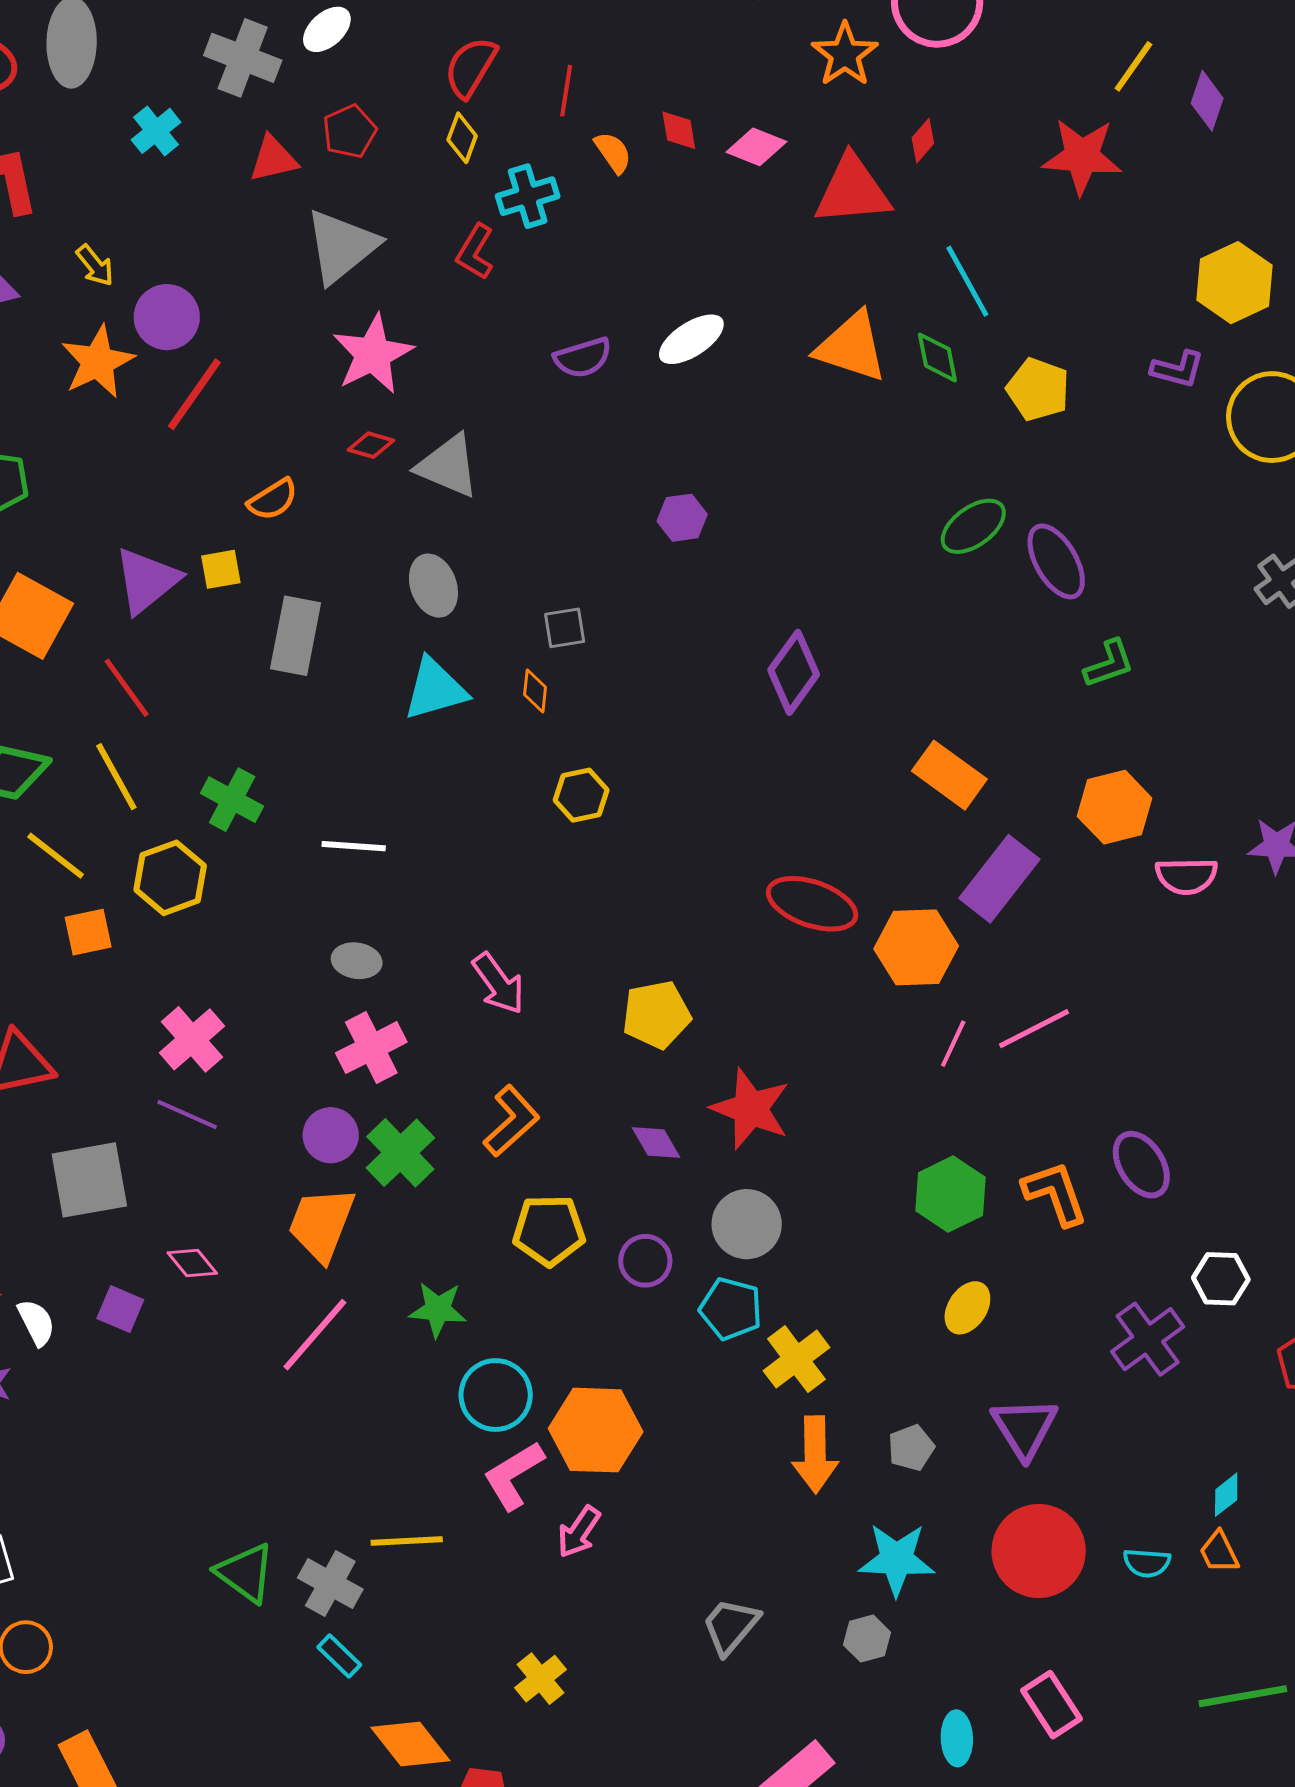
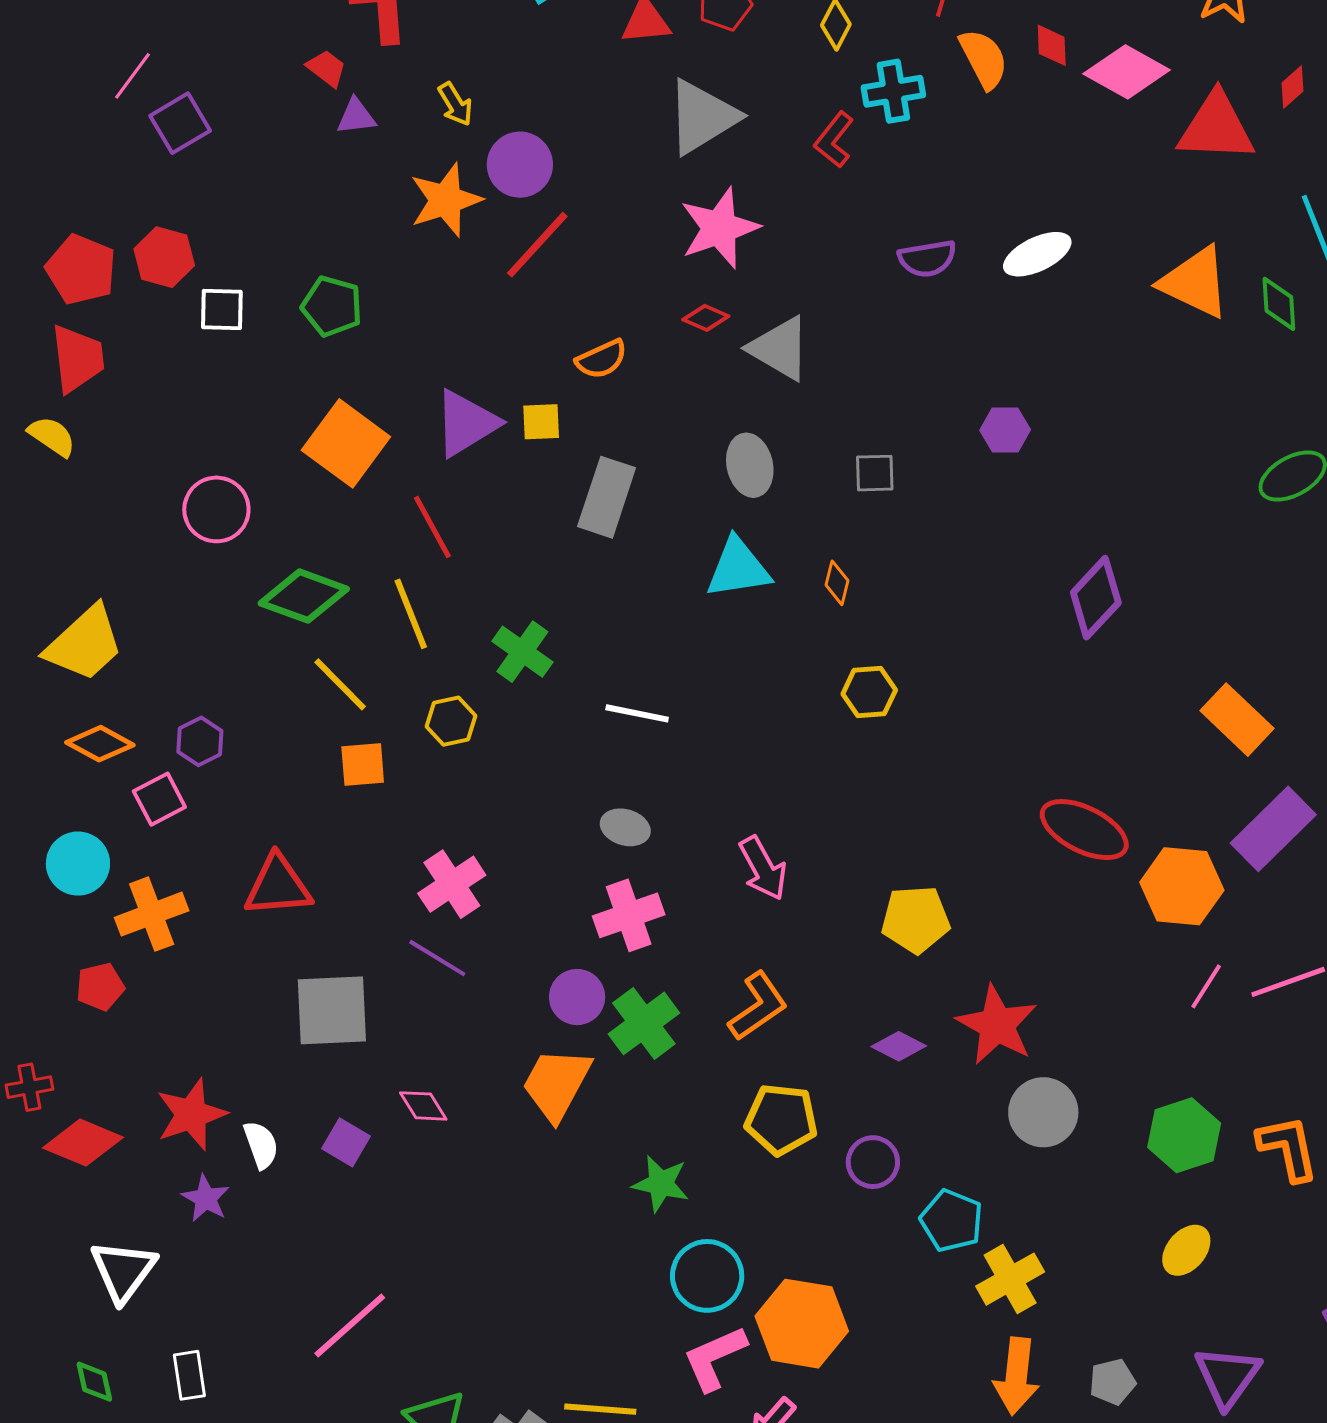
pink diamond: (756, 147) -> (1127, 72), size x1.4
orange semicircle: (613, 152) -> (984, 59), size x1.4
gray square: (565, 628) -> (875, 473), moved
yellow hexagon: (170, 878) -> (451, 721), size x0.7
purple diamond: (656, 1143) -> (899, 1046), turned -40
gray circle: (747, 1224) -> (1043, 1112), moved
pink line: (315, 1335) -> (350, 1325), moved

